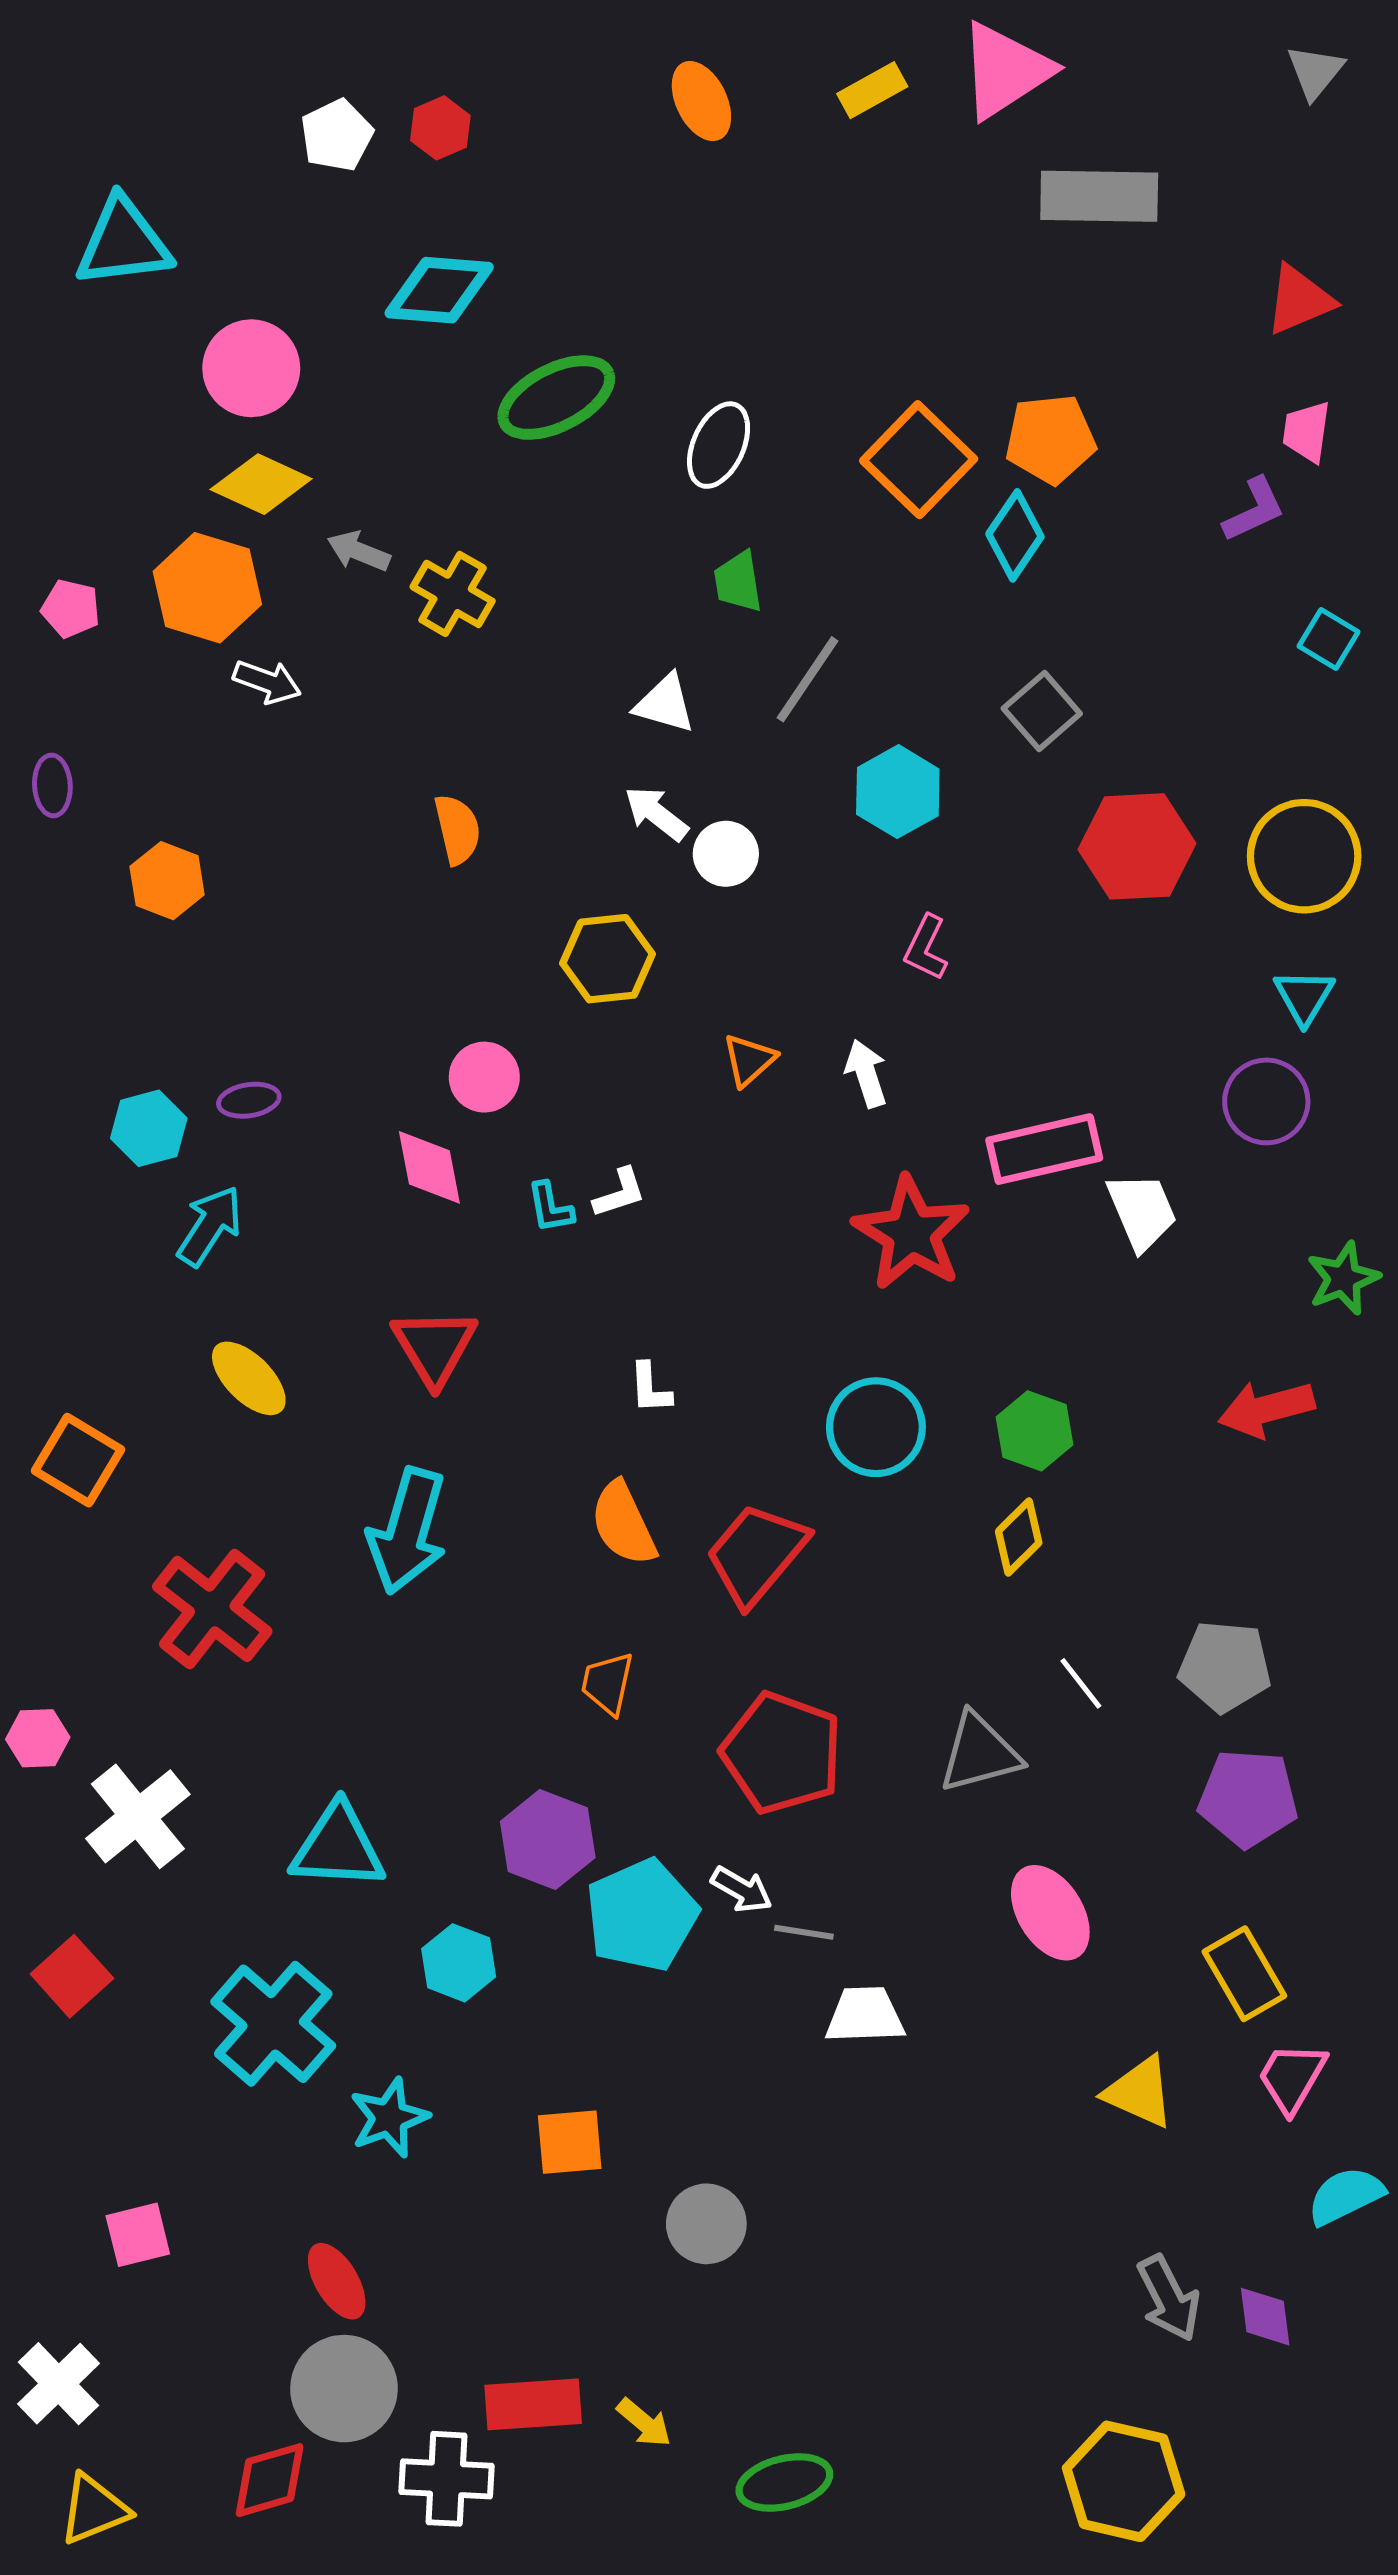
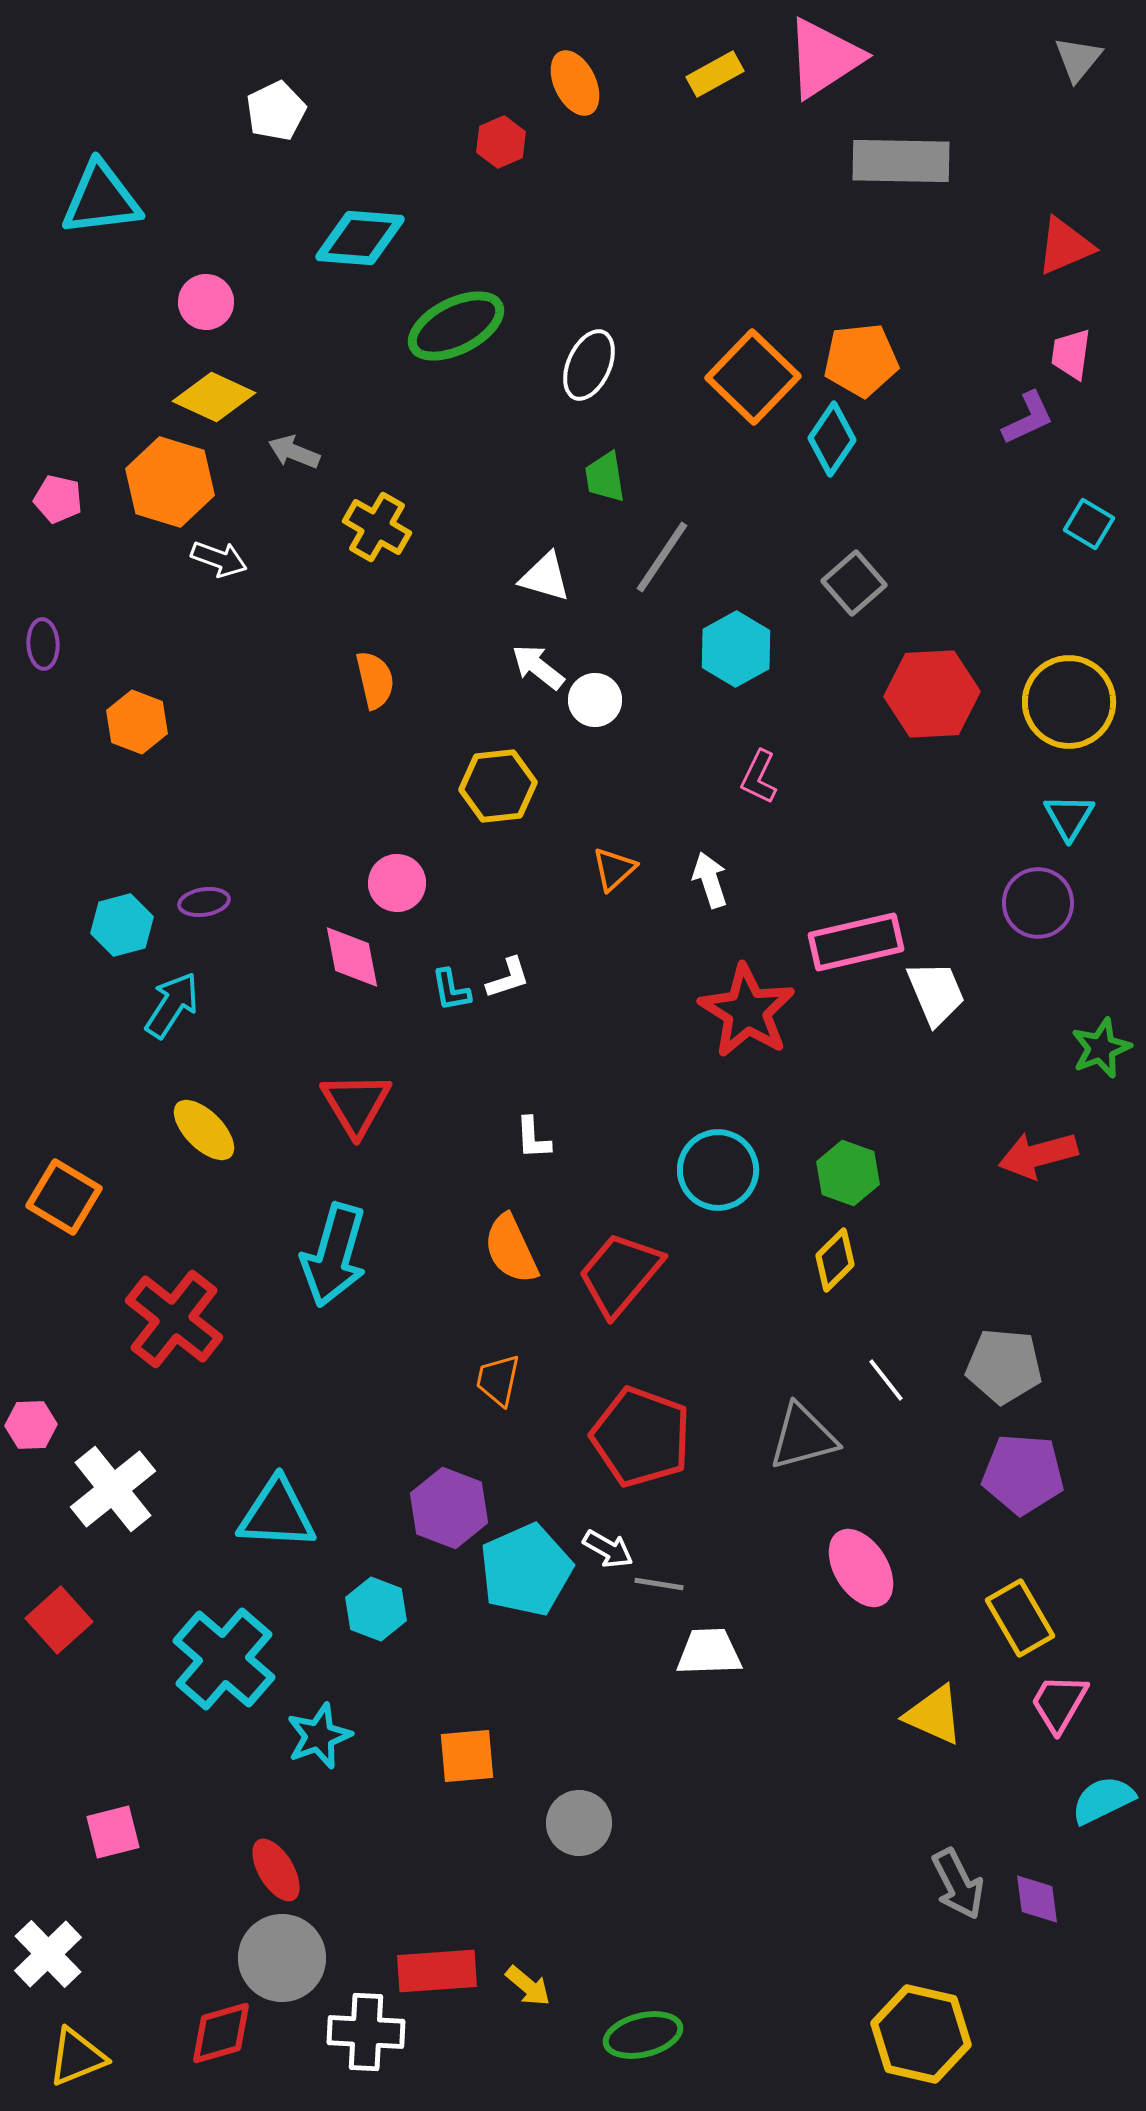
red hexagon: (440, 128) -> (501, 142), moved
pink circle: (251, 368) -> (206, 302), size x0.7
yellow cross: (453, 594) -> (377, 527), moved

